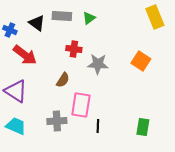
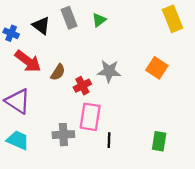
gray rectangle: (62, 16) -> (69, 18), turned 66
red cross: (74, 49) -> (82, 86), moved, turned -35
brown semicircle: (63, 80) -> (58, 72), moved

